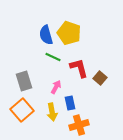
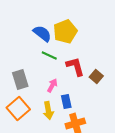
yellow pentagon: (69, 33) -> (65, 31), turned 30
blue semicircle: (46, 35) -> (42, 33), turned 144

